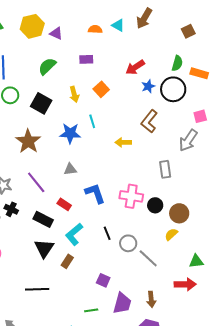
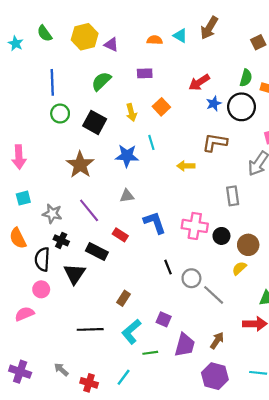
brown L-shape: (149, 121) -> (215, 142), turned 60
cyan L-shape: (74, 234) -> (131, 332), moved
black triangle: (44, 248) -> (75, 274), moved
brown arrow: (151, 299) -> (217, 341), turned -140

